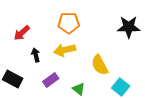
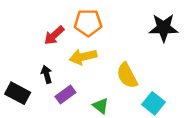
red arrow: (22, 33) -> (54, 35), moved
black arrow: (36, 55) -> (47, 74), moved

